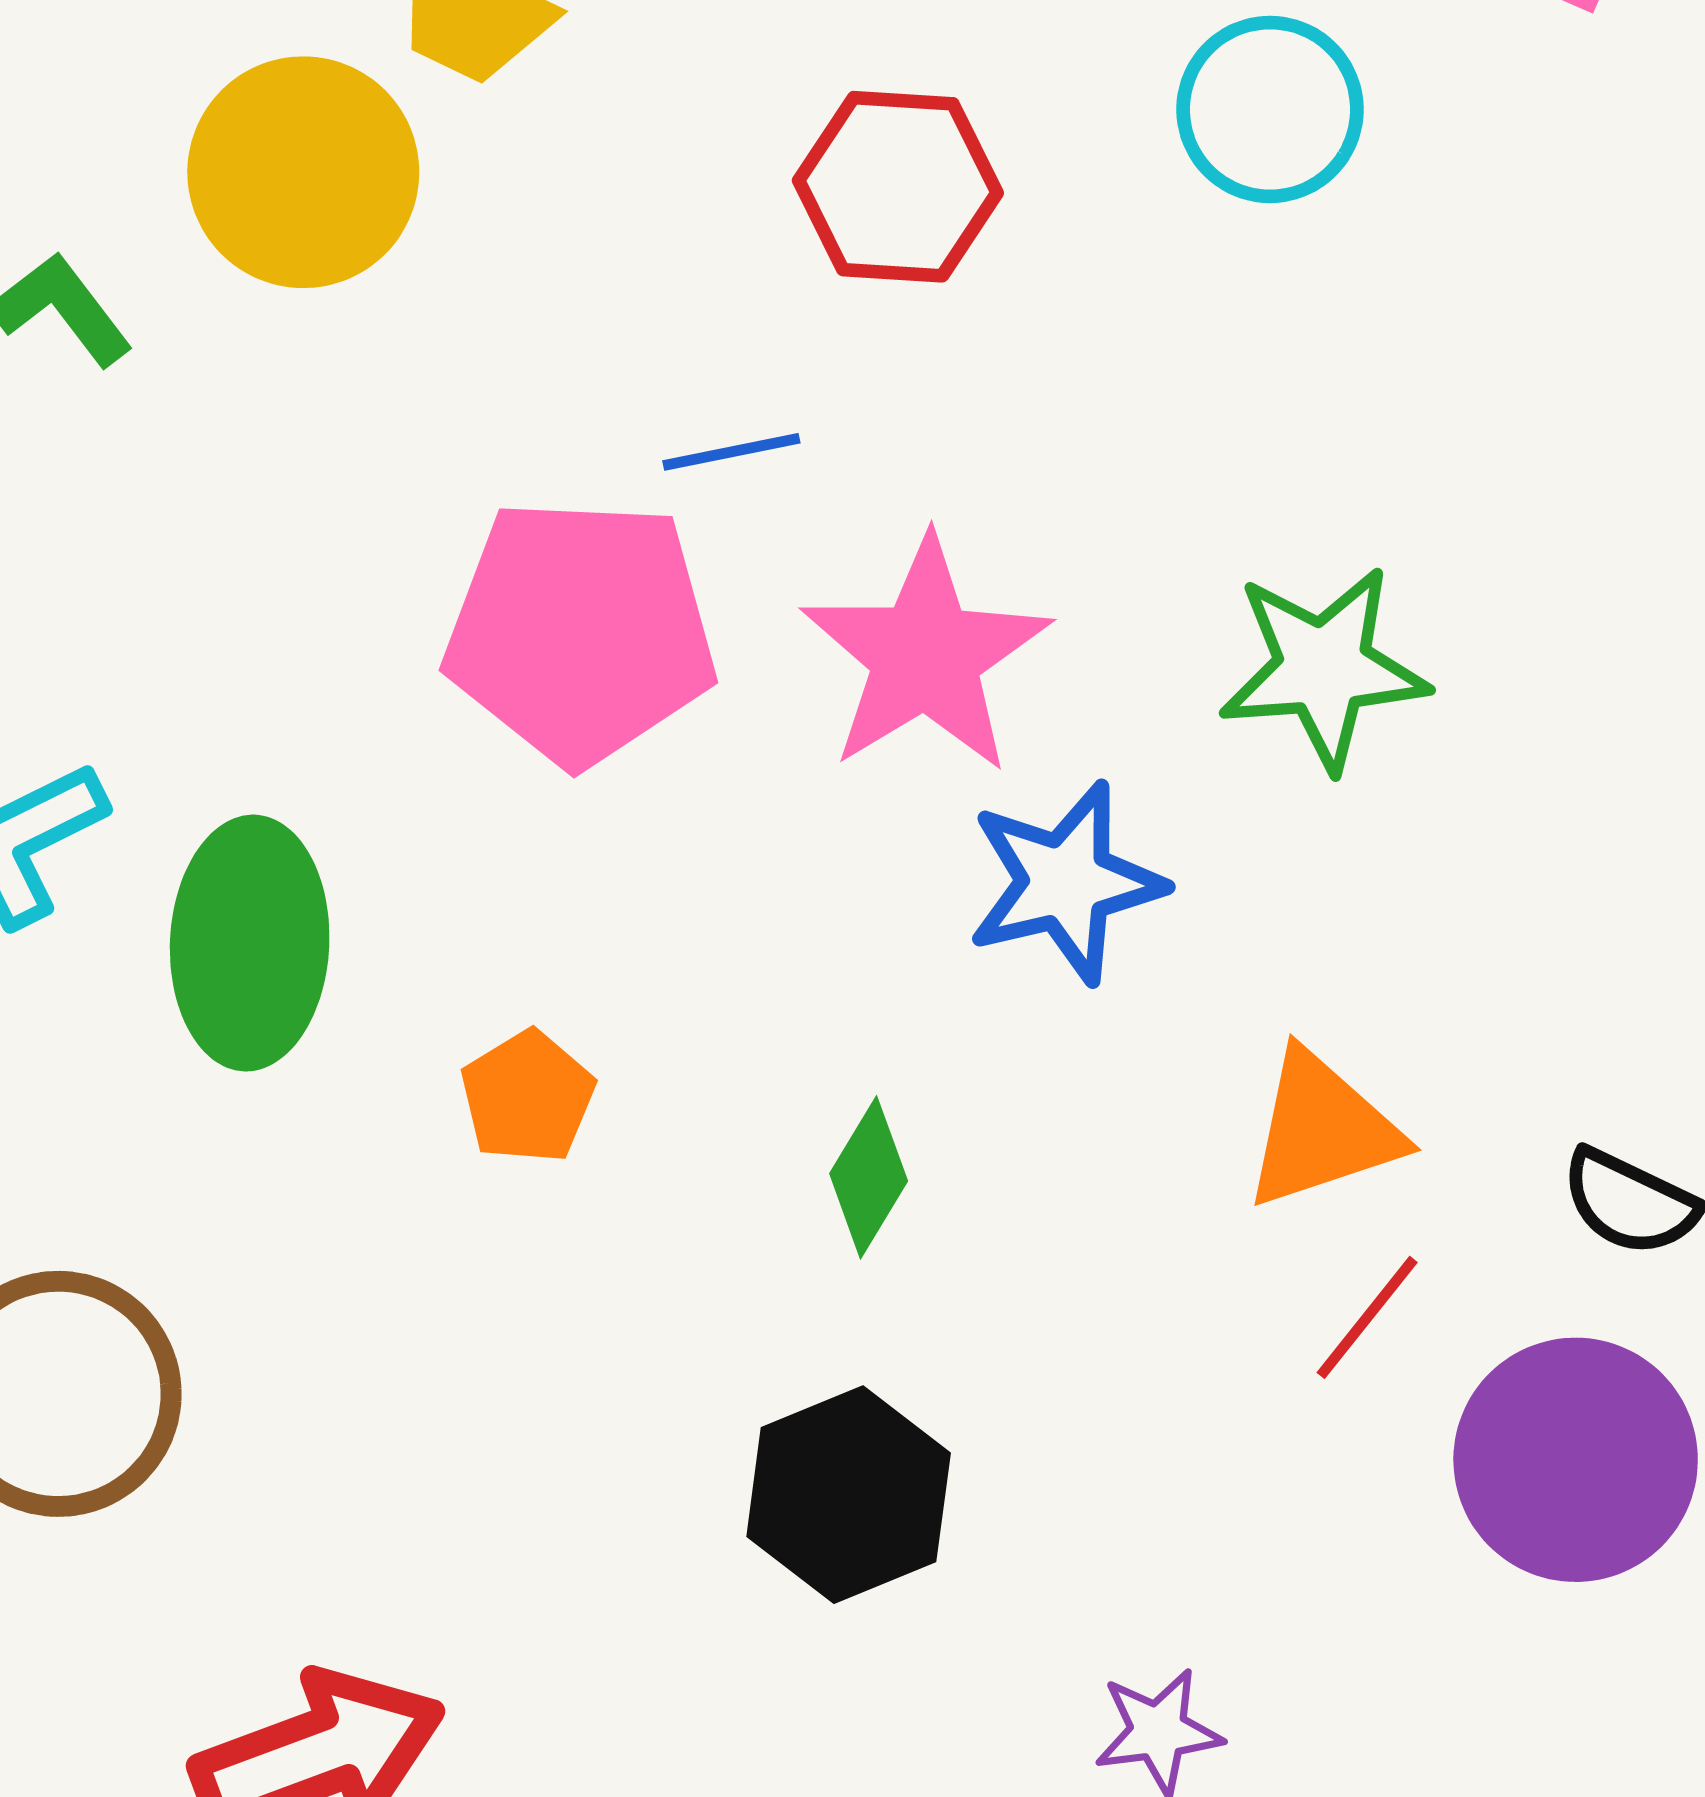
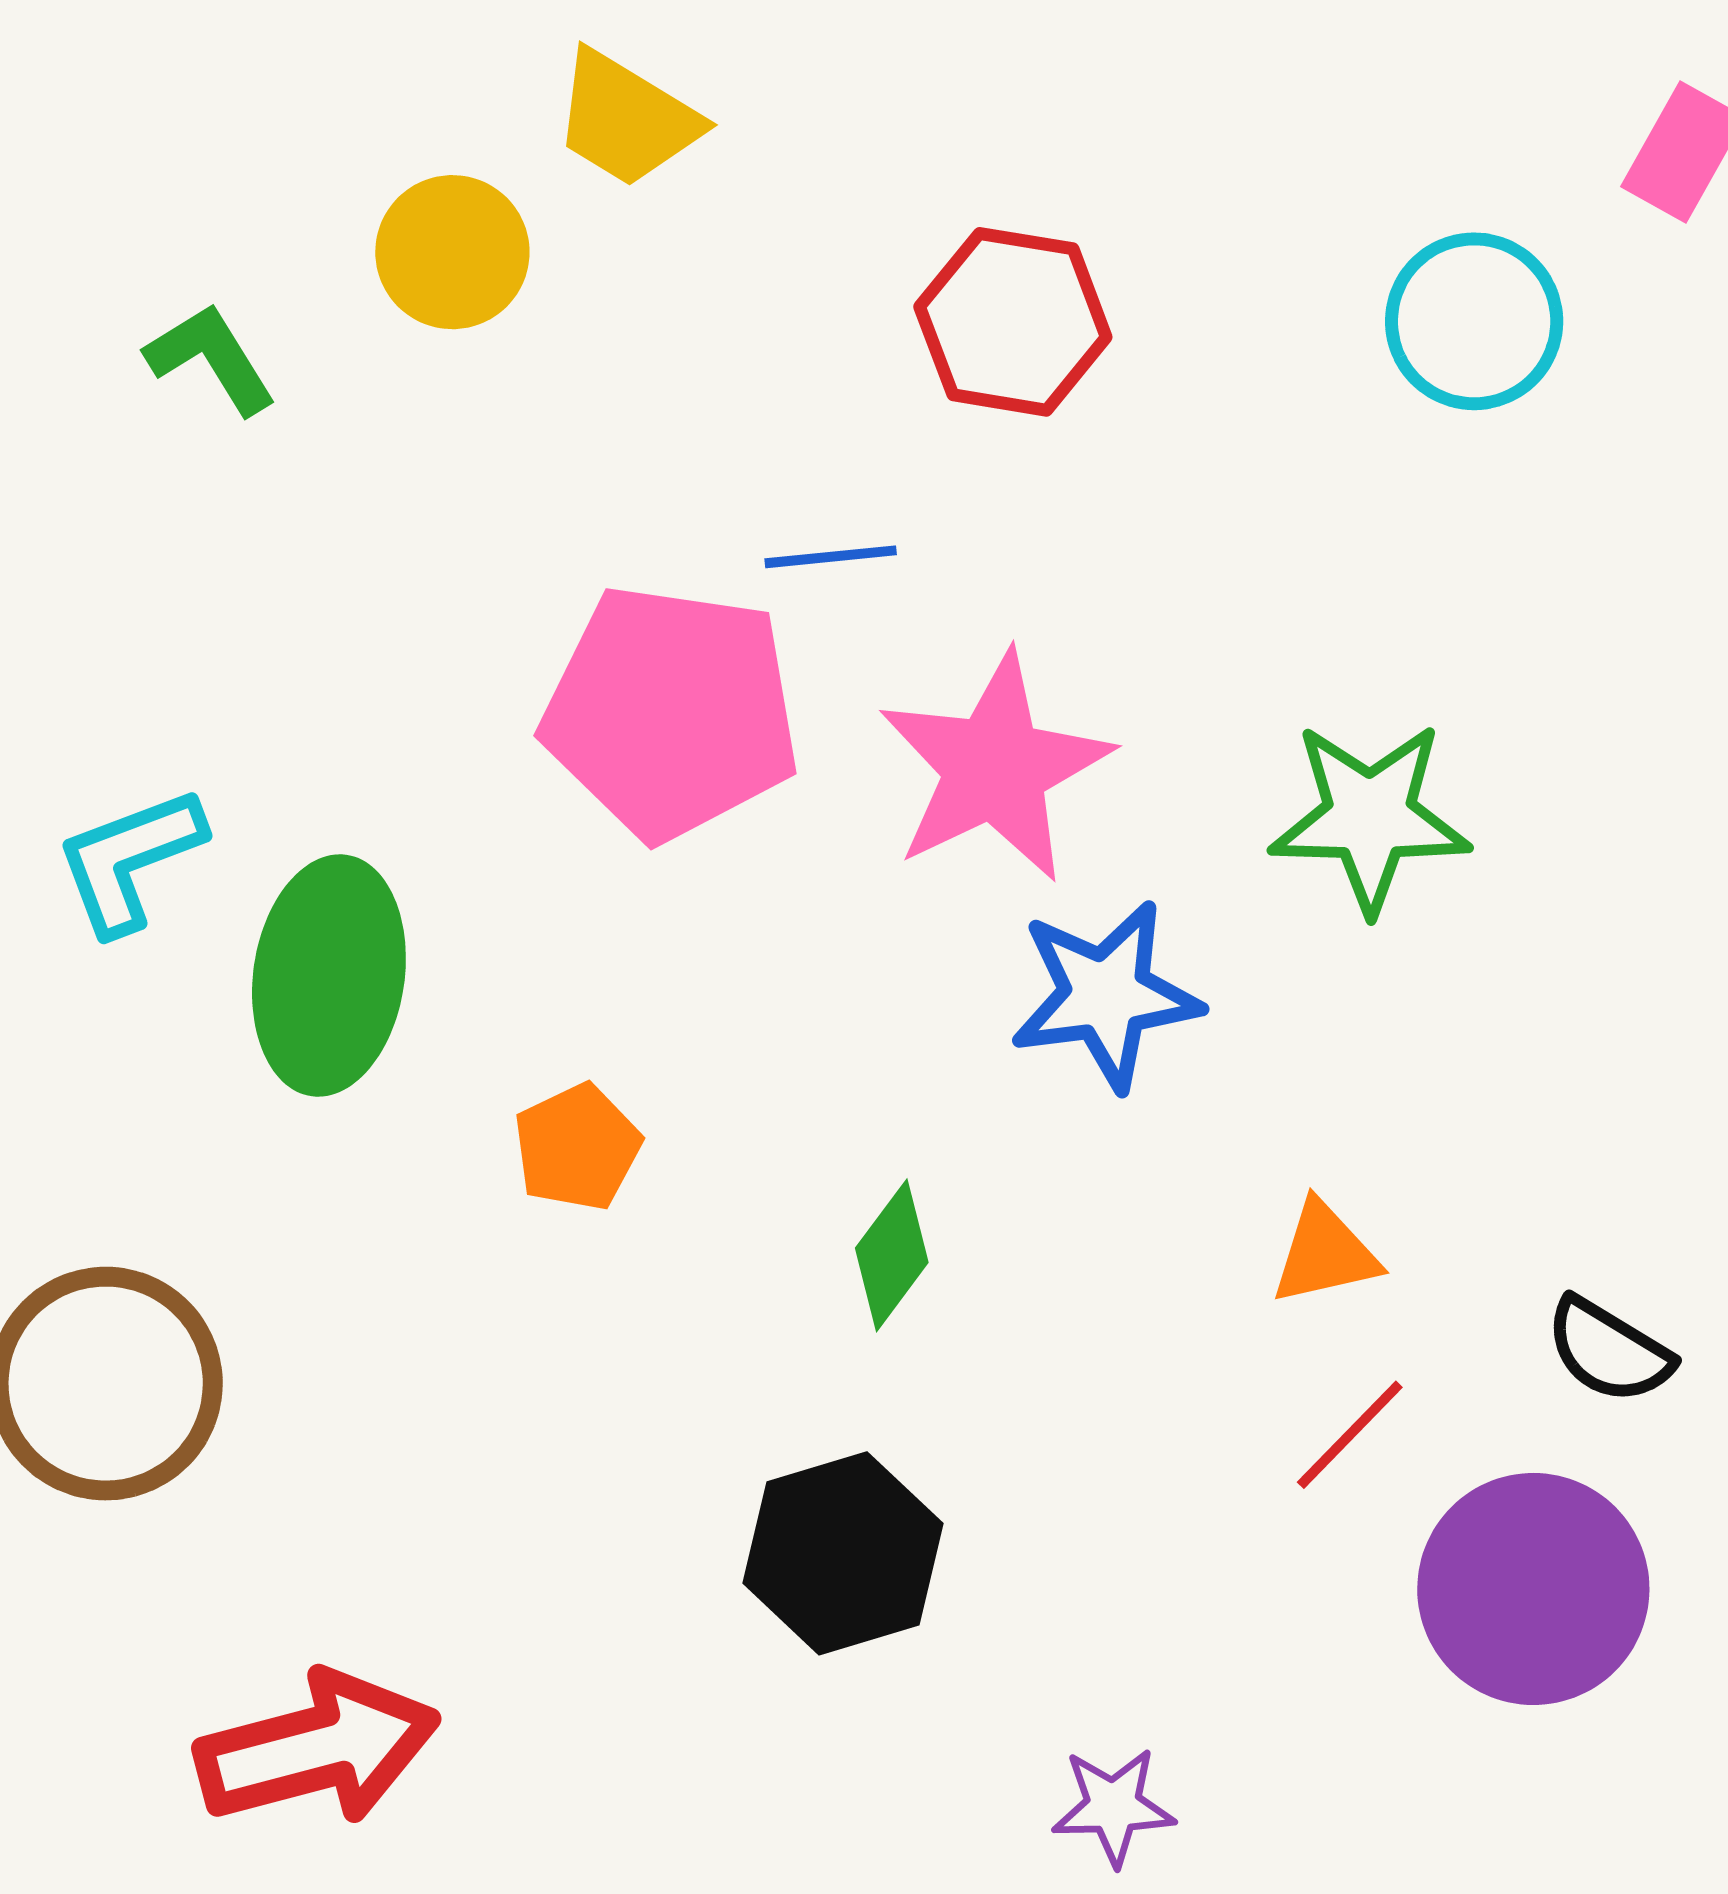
cyan circle: (1270, 109) -> (1474, 321), moved
yellow circle: (303, 172) -> (452, 252), size x0.7
orange triangle: (1322, 1130) -> (1325, 1253), size x0.7

